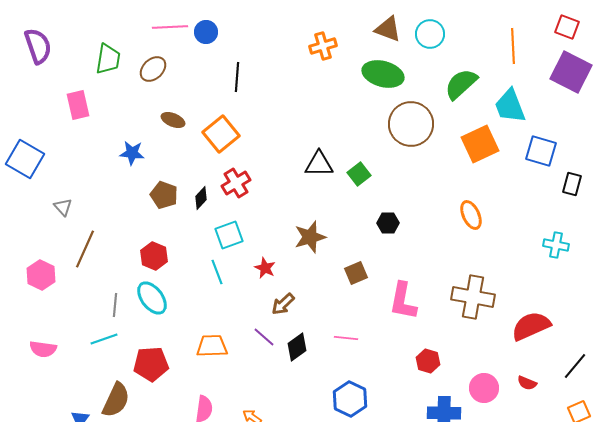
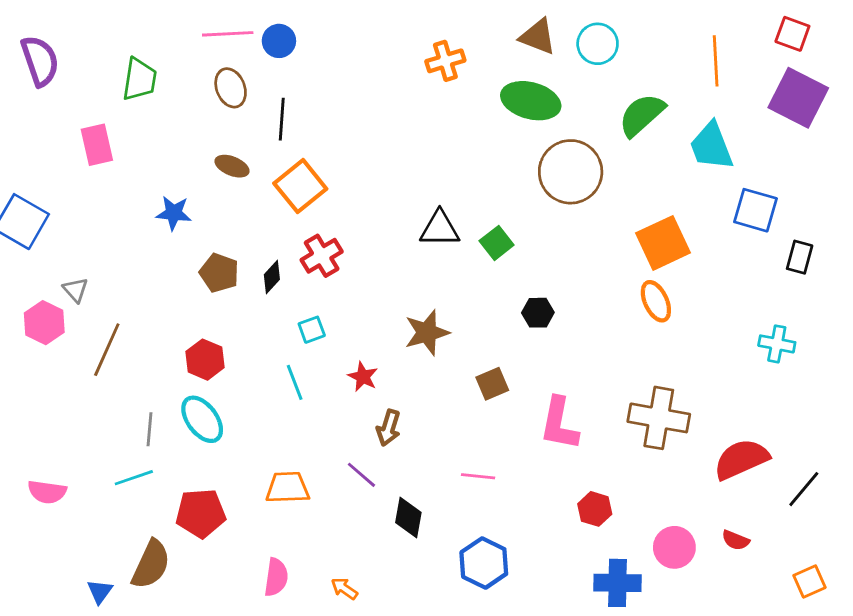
brown ellipse: (153, 69) -> (231, 88), moved, turned -68
black line: (237, 77) -> (282, 119), moved
orange square: (480, 144) -> (663, 243), moved
cyan square: (229, 235) -> (312, 330), size x0.7
pink hexagon: (41, 275) -> (44, 323), moved
brown arrow: (283, 304) -> (388, 428), turned -30
black diamond: (297, 347) -> (408, 517), moved, turned -44
black line: (575, 366) -> (804, 489), moved

